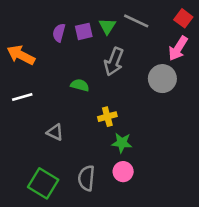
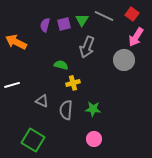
red square: (183, 18) -> (132, 14), moved
white line: (22, 97) -> (12, 85), moved
yellow cross: (107, 117) -> (73, 83), moved
pink circle: (123, 172) -> (94, 139), moved
gray semicircle: (86, 178) -> (66, 110), moved

